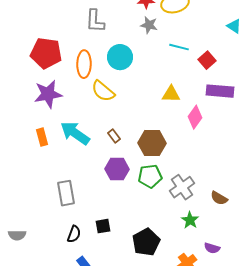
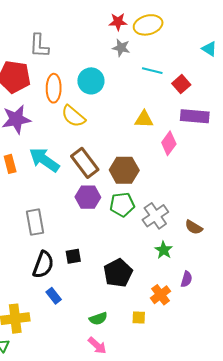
gray L-shape: (95, 21) -> (39, 46), moved
brown rectangle: (114, 136) -> (85, 163), size x2.0
black semicircle: (74, 234) -> (43, 265), size x1.5
purple semicircle: (212, 248) -> (186, 279), turned -91

